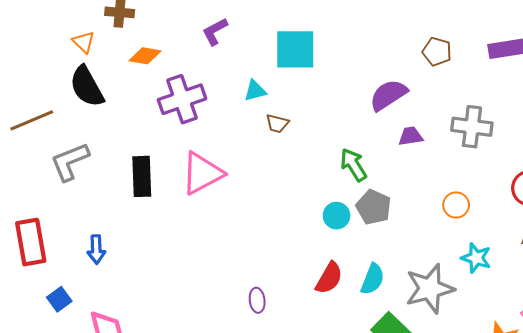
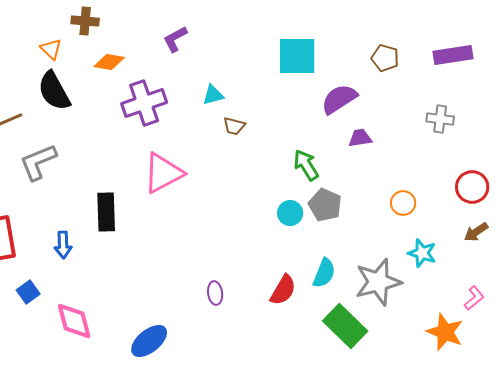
cyan square: (295, 49) -> (297, 56), moved
gray cross: (472, 127) -> (440, 119), moved, size x0.7
black rectangle: (142, 176) -> (106, 212), moved
red semicircle: (329, 278) -> (283, 290), moved

